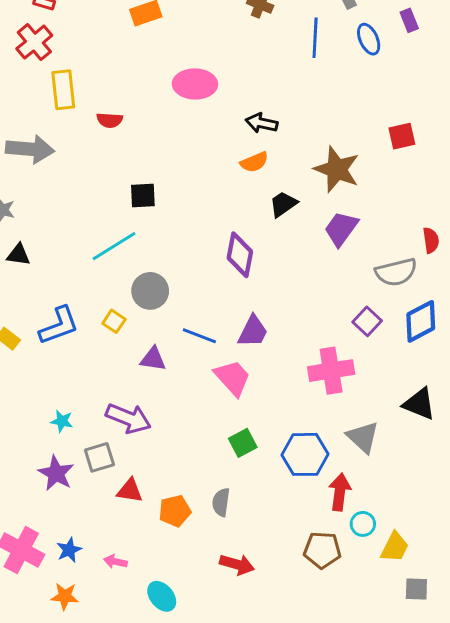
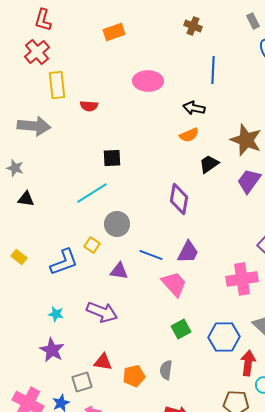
blue line: (315, 38) -> (213, 70), moved
blue L-shape: (59, 326) -> (64, 262), moved
gray square: (99, 457) -> (82, 382), moved

